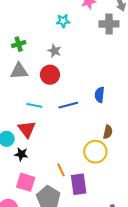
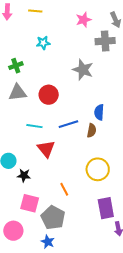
cyan star: (63, 21) -> (43, 43), moved
gray star: (54, 51) -> (83, 70), moved, size x1.5
red triangle: (27, 129) -> (46, 149), moved
brown semicircle: (108, 132) -> (92, 130), moved
purple rectangle: (79, 184) -> (106, 208), moved

